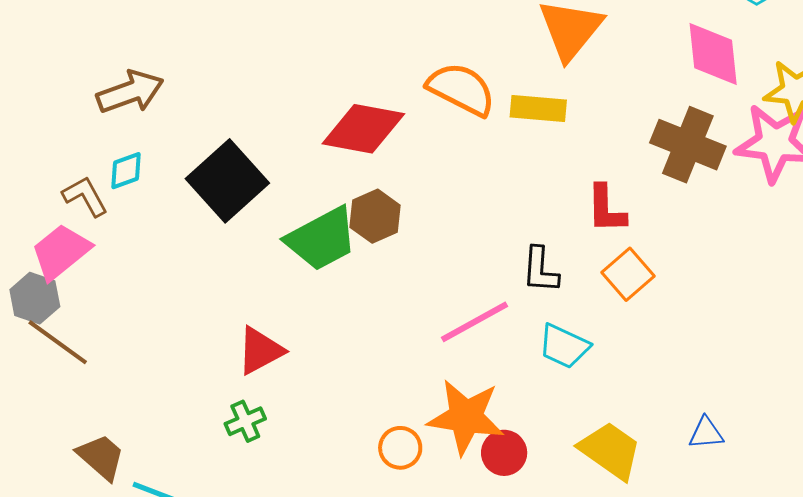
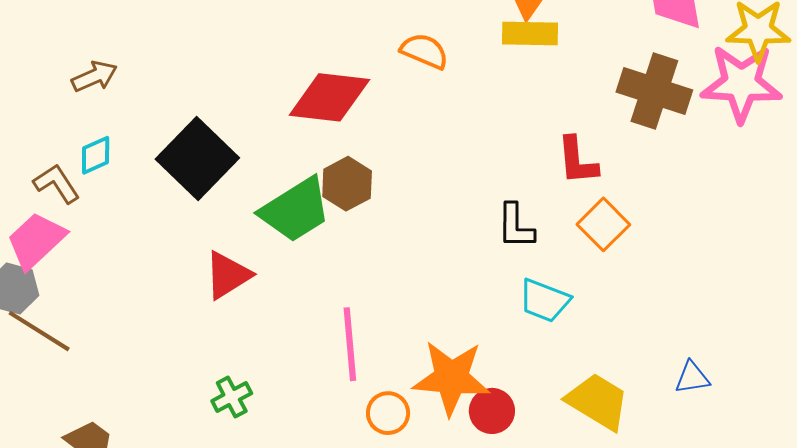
orange semicircle: (461, 89) -> (424, 51), size x0.7
brown arrow: (130, 92) -> (94, 76), size x0.7
yellow rectangle: (538, 109) -> (530, 34), moved
pink line: (475, 322) -> (350, 344), moved, turned -62
red triangle: (260, 351) -> (228, 275), moved

